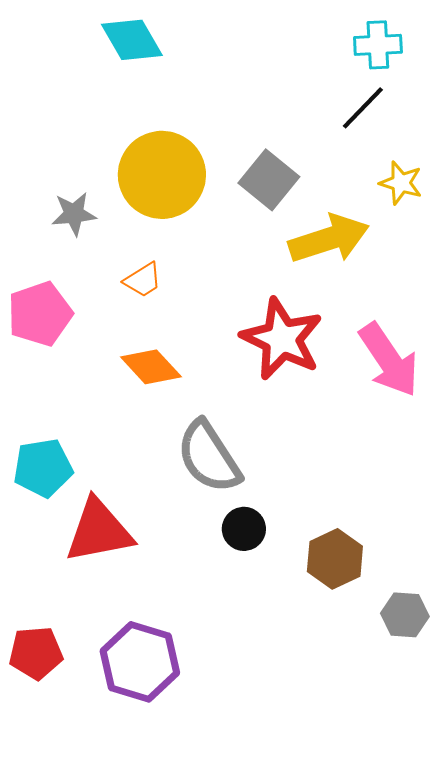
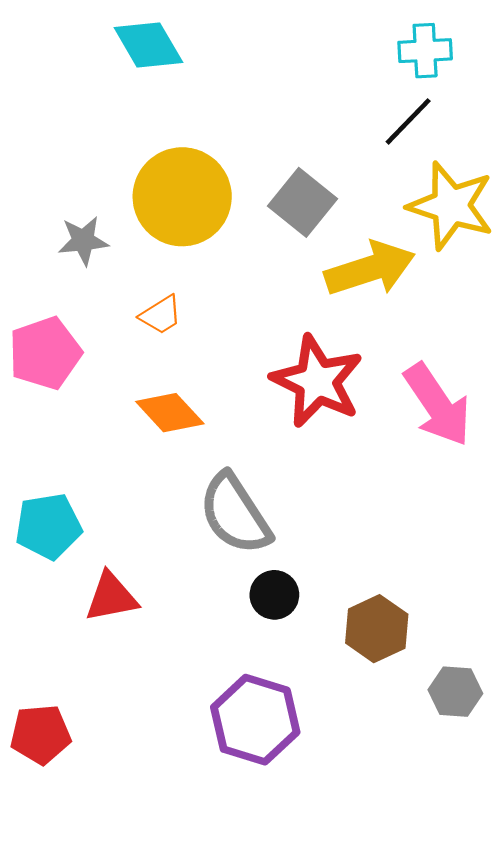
yellow star: (401, 183) -> (451, 206), size x1.8
red triangle: (99, 531) -> (111, 597), size x0.7
purple hexagon: (140, 662) -> (255, 720), moved

